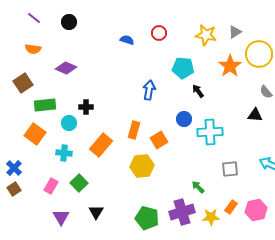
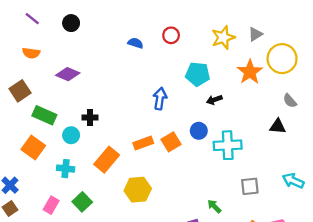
yellow star: (206, 35) -> (223, 38), turned -30
black arrow: (198, 91) -> (214, 100), turned -72
green rectangle: (45, 105) -> (44, 115), turned 30
orange rectangle: (134, 130) -> (143, 143), turned 54
orange square: (159, 140) -> (171, 142), moved
yellow hexagon: (142, 166) -> (138, 190), moved

